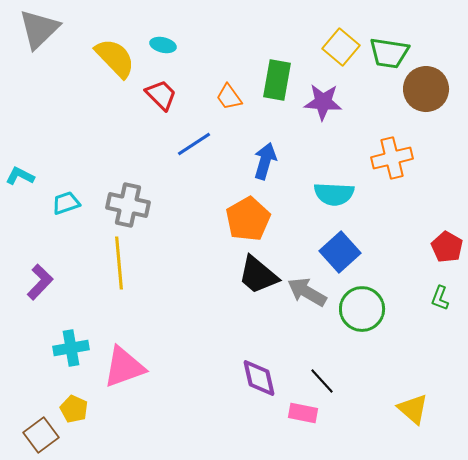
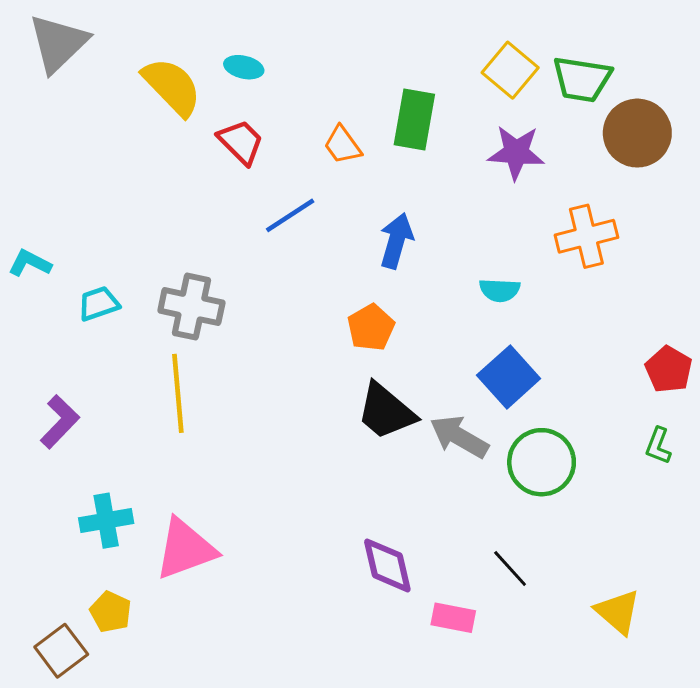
purple star: (323, 102) -> (516, 152), moved
cyan semicircle: (334, 194) -> (500, 290), size x0.7
orange pentagon: (248, 219) -> (371, 328), size x0.7
black line: (322, 381) -> (510, 568), moved

